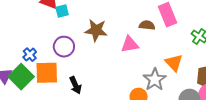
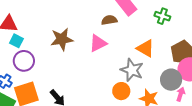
cyan square: (62, 11) -> (16, 41), moved, turned -32
purple circle: (64, 47) -> (24, 61), moved

